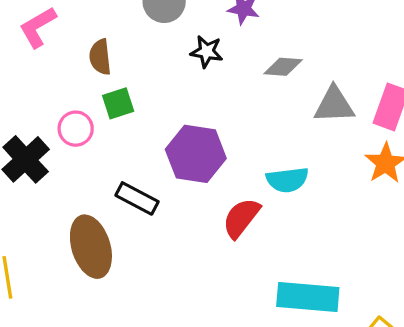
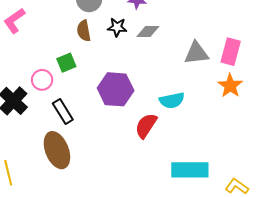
brown semicircle: (100, 57) -> (84, 31), moved
gray diamond: (283, 67) -> (148, 31), moved
black rectangle: (137, 198) -> (63, 111), moved, turned 35

